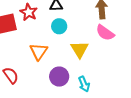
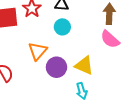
yellow triangle: (80, 49) -> (84, 65), moved, turned -42
purple circle: (59, 77) -> (56, 67), moved

